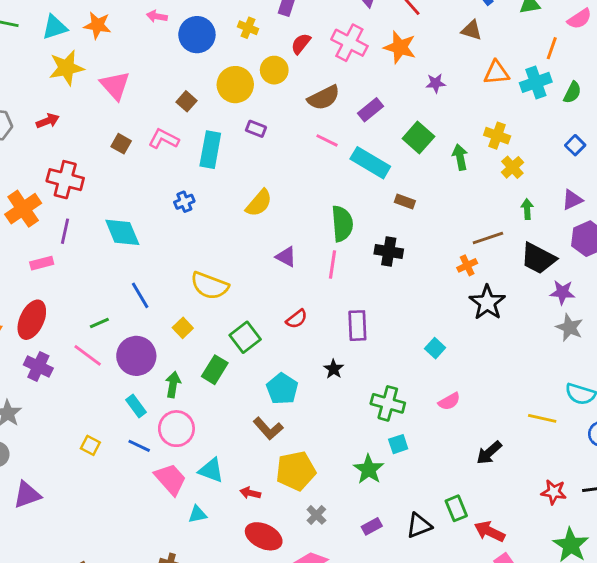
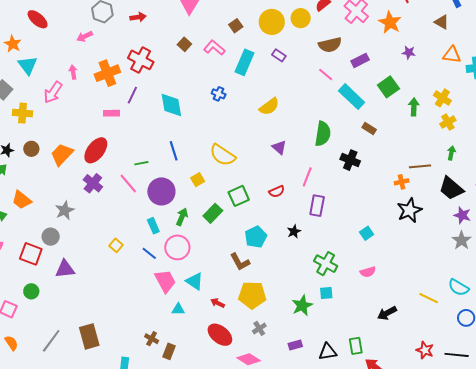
blue cross: (184, 202) -> (219, 94), turned 32
pink line: (332, 265) -> (307, 177), moved

